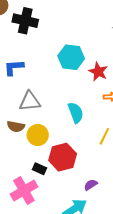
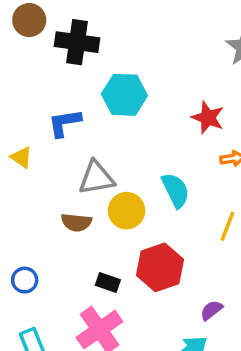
cyan hexagon: (71, 57) -> (124, 95), moved
yellow circle: (38, 135) -> (127, 211), moved
black rectangle: (40, 169) -> (108, 283), moved

